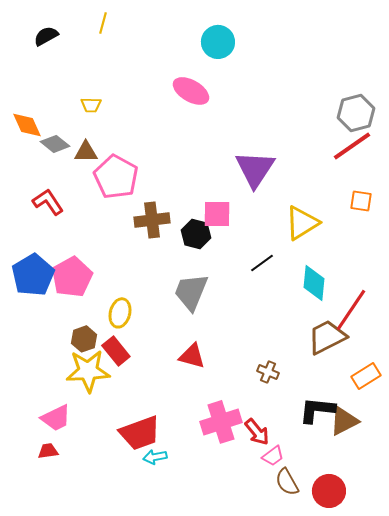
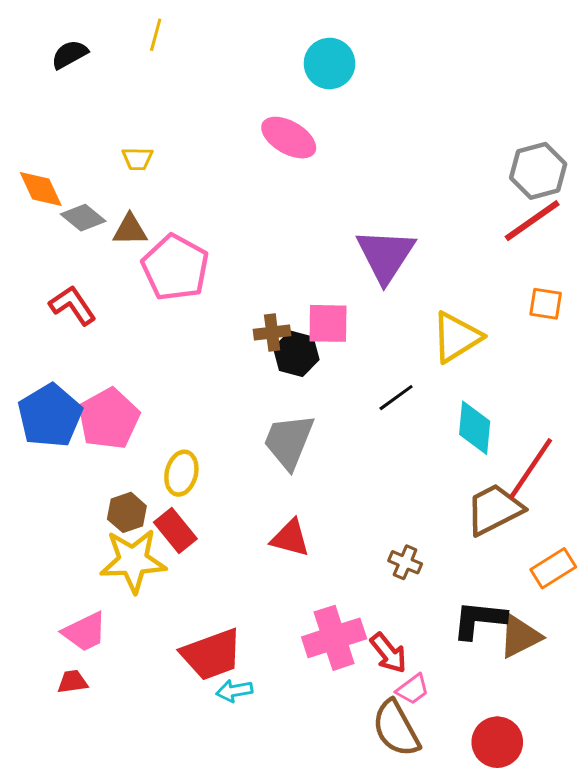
brown cross: (152, 220) -> (272, 333), moved, size x0.7
brown semicircle: (287, 482) -> (396, 729), moved, size x1.4

